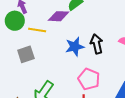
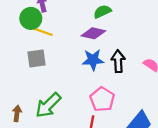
purple diamond: (59, 16) -> (93, 33), moved
yellow line: (37, 30) -> (43, 32), moved

